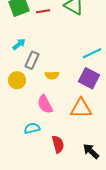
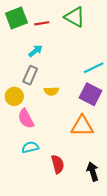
cyan arrow: (19, 44) -> (35, 51), moved
pink semicircle: (45, 104) -> (26, 119), moved
black arrow: (91, 151) -> (93, 172), turned 30

